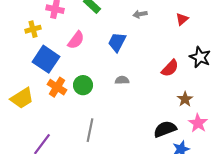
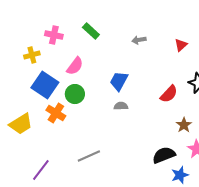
blue trapezoid: (117, 42) -> (119, 81), moved
green circle: (83, 85) -> (75, 94), moved
gray line: (90, 130) -> (89, 156), turned 55

